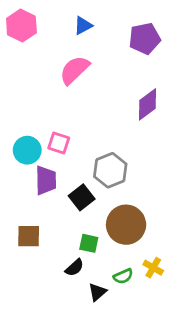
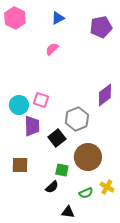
pink semicircle: (74, 70) -> (52, 49), size x0.6
purple diamond: (148, 104) -> (105, 95), moved
black triangle: (97, 292) -> (68, 212), moved, turned 48

